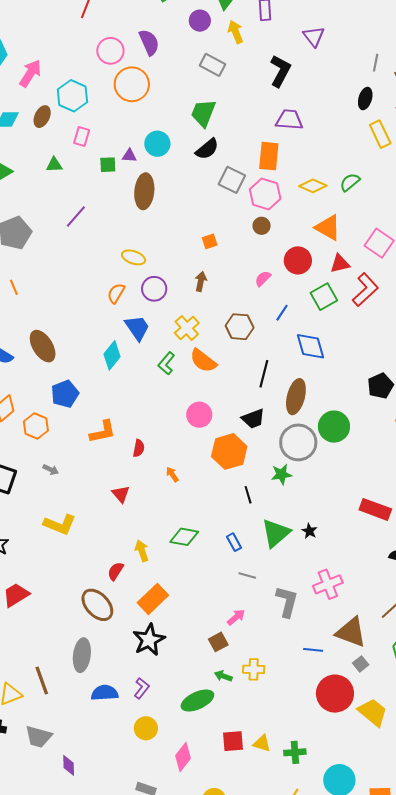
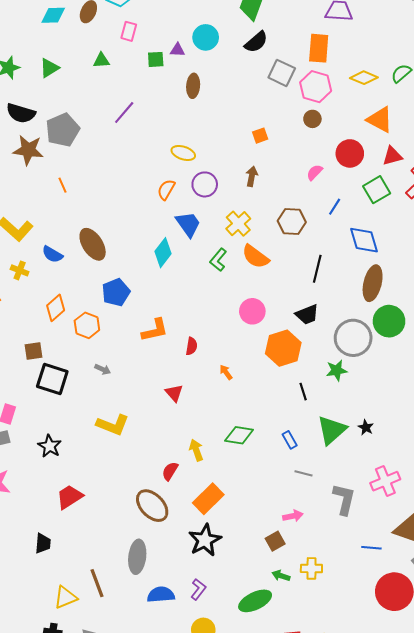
brown ellipse: (144, 191) -> (193, 86), size x0.7
brown ellipse: (296, 397) -> (373, 283), moved
pink arrow: (236, 617) -> (293, 516), turned 30

